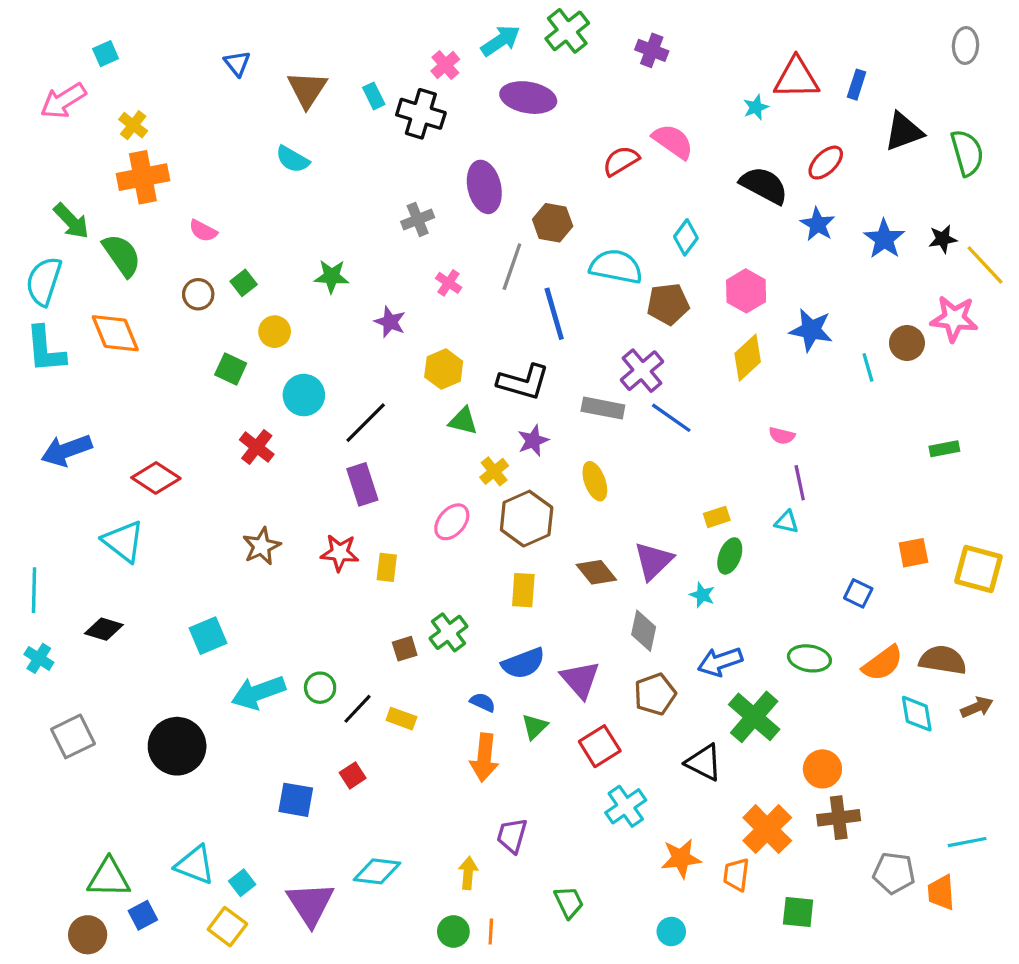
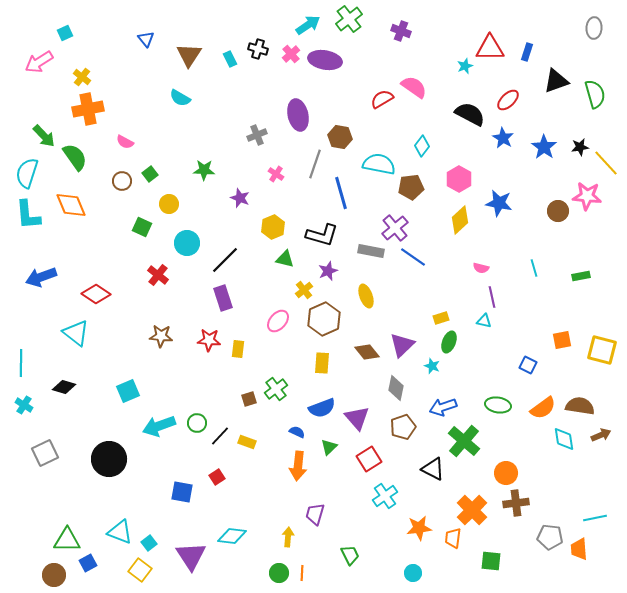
pink cross: (445, 65) -> (291, 54), moved
black cross: (421, 114) -> (258, 49), moved, size x0.7
cyan line: (868, 367) -> (534, 268), moved
brown star: (262, 546) -> (161, 336), turned 30

